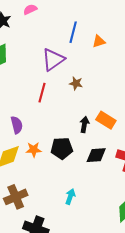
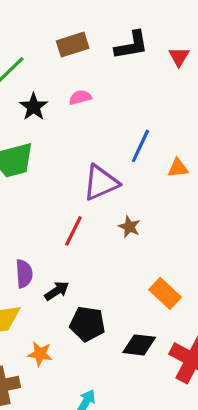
black arrow: (84, 125) -> (57, 291), moved, turned 35
orange star: (34, 150) -> (40, 354), moved

